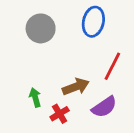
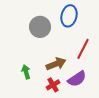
gray circle: (41, 28) -> (40, 27), moved
red cross: (60, 114) -> (53, 85), moved

